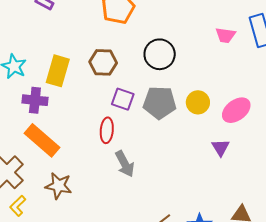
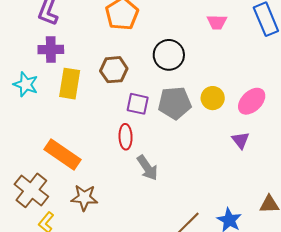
pink trapezoid: (225, 35) -> (217, 22), moved
purple cross: (35, 100) -> (51, 49), moved

